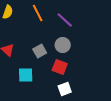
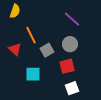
orange line: (38, 13) -> (31, 35), moved
red square: (60, 67) -> (67, 66), turned -35

